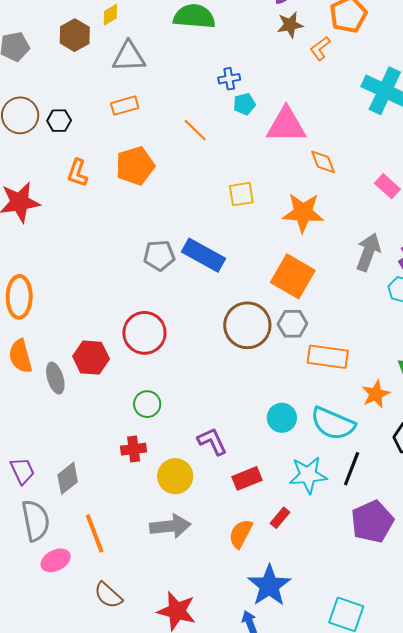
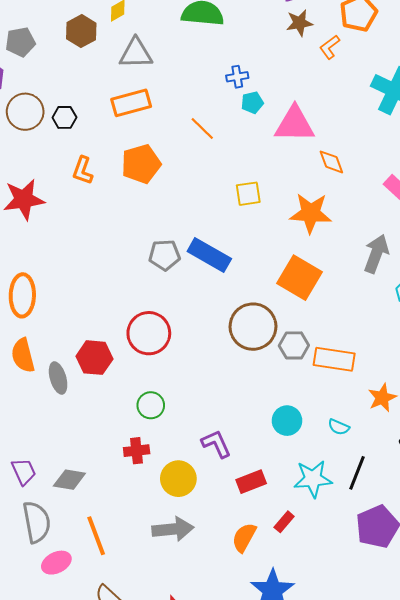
orange rectangle: (125, 106) -> (131, 103), size x1.4
gray hexagon: (292, 324) -> (294, 345), moved
cyan semicircle: (333, 424) -> (339, 427), size x0.5
gray diamond: (68, 478) -> (69, 480), turned 48

